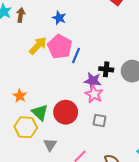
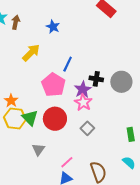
pink pentagon: (60, 47) -> (53, 85), moved
purple star: (93, 81) -> (83, 89), turned 30
gray square: (99, 120) -> (87, 128), turned 32
yellow hexagon: (26, 127) -> (15, 118), moved

